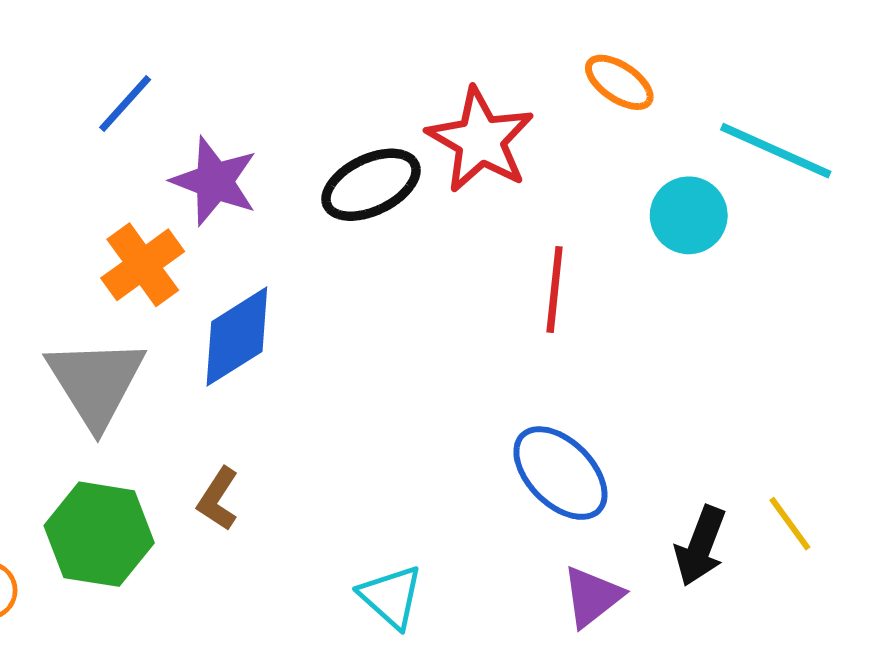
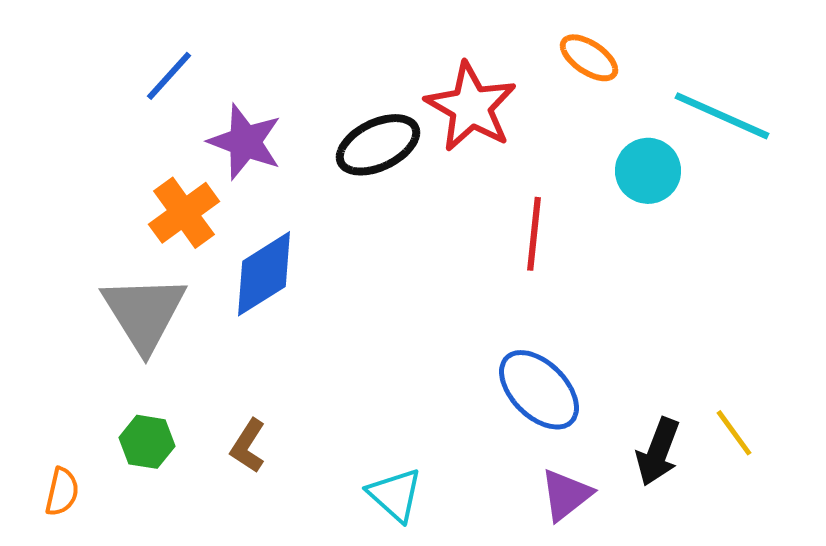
brown L-shape: (218, 499) -> (248, 446), moved
green hexagon: (99, 534) -> (147, 442), size x0.6

